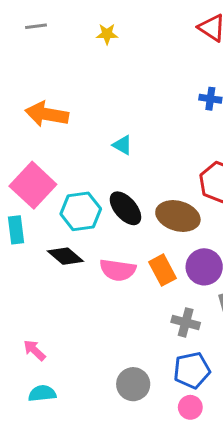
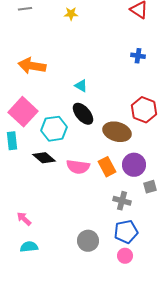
black ellipse: (125, 208) -> (83, 114), moved

